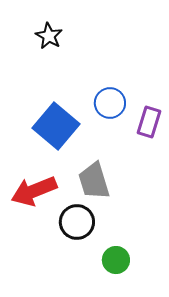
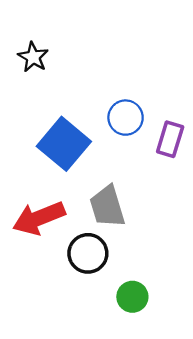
black star: (49, 36) -> (33, 57), moved

